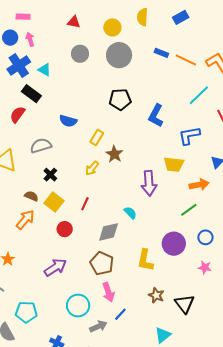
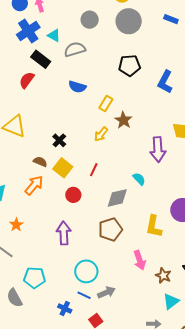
gray semicircle: (41, 146) -> (75, 49), moved
brown pentagon: (102, 263) -> (110, 229), turned 30
purple arrow: (55, 267) -> (64, 233), turned -60
pink arrow: (108, 292) -> (140, 260), moved
brown star: (156, 295) -> (163, 276), moved
blue line: (120, 314) -> (84, 295), moved, turned 72

